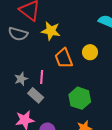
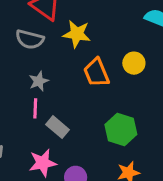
pink line: (42, 77) -> (35, 108), moved
gray star: (21, 79) -> (39, 81), moved

